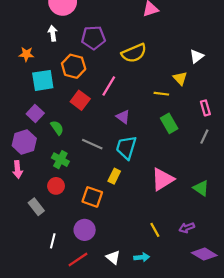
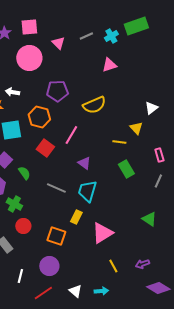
white arrow: (53, 33) -> (12, 92), moved, turned -72
green cross: (60, 160) -> (14, 204), moved
pink triangle: (163, 179) -> (102, 233), moved
green triangle: (201, 188) -> (149, 219), moved

